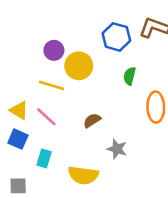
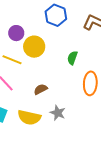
blue hexagon: (116, 37) -> (56, 15), moved
yellow semicircle: (83, 175) -> (29, 117), moved

